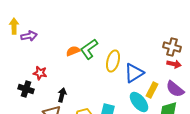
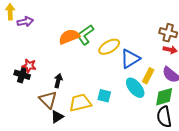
orange semicircle: (73, 51) -> (69, 37), size x1.5
yellow ellipse: (113, 61) -> (109, 47), turned 45
red star: (40, 73) -> (29, 66), moved

